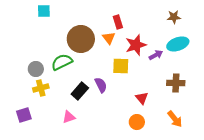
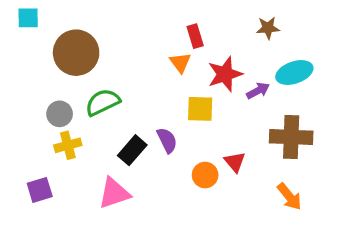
cyan square: (44, 11) -> (28, 18), moved
brown star: (174, 17) -> (268, 28), moved
brown circle: (81, 39) -> (76, 53), moved
brown cross: (176, 83) -> (291, 137), size x1.4
pink triangle: (69, 117) -> (114, 193), size x1.5
orange circle: (137, 122) -> (205, 175), moved

